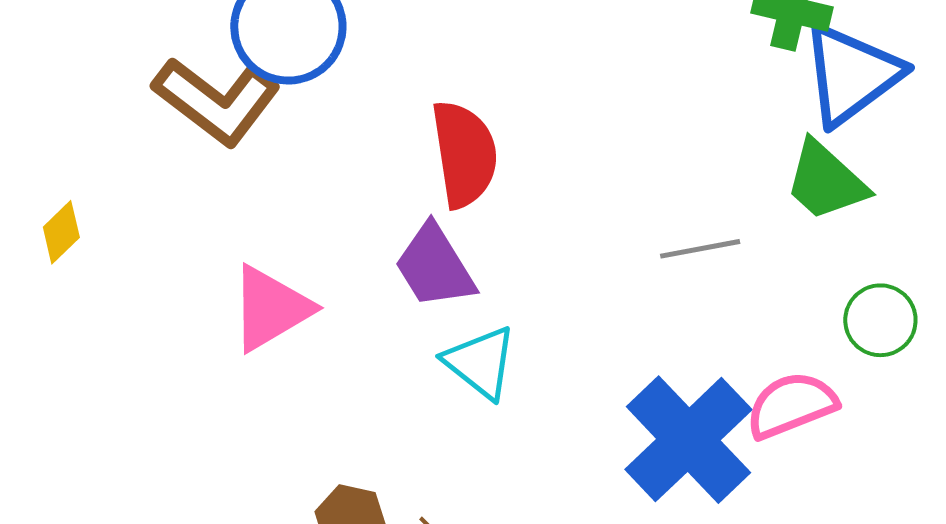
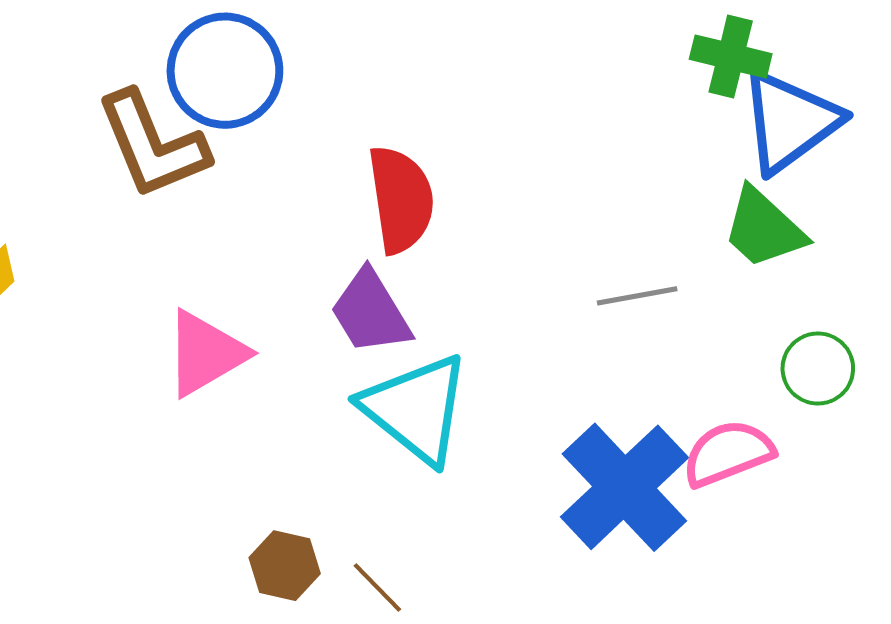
brown L-shape: (217, 101) -> (152, 145), turned 30
cyan triangle: (480, 362) -> (416, 409), size x1.5

